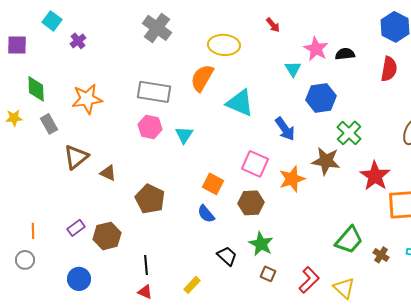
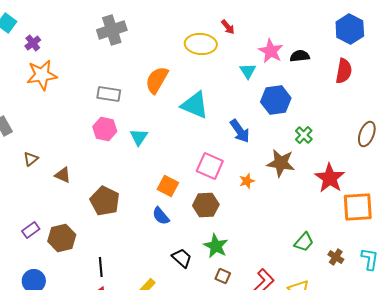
gray cross: (157, 28) -> (112, 30), turned 36
yellow ellipse: (224, 45) -> (201, 44), moved
gray rectangle: (154, 92) -> (109, 94), size x0.7
orange star: (87, 99) -> (42, 75), moved
green cross: (349, 133) -> (304, 135), size x0.7
brown triangle: (76, 157) -> (31, 159), size x0.6
orange star: (292, 179) -> (247, 181), size x0.6
green trapezoid: (349, 240) -> (304, 242), size x0.7

